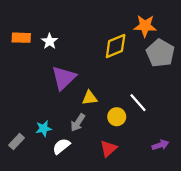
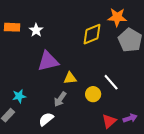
purple triangle: (64, 78) -> (48, 61), turned 30
cyan star: (44, 129) -> (19, 96), moved
red triangle: (108, 149) -> (109, 121), moved

